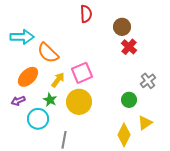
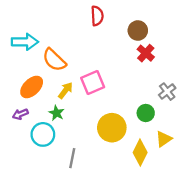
yellow circle: (79, 102) -> (112, 128), moved

